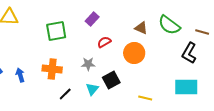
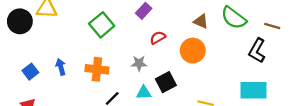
green square: (56, 31) -> (102, 25), turned -30
blue arrow: (20, 75) -> (61, 67), moved
cyan triangle: (92, 89) -> (144, 93), turned 48

